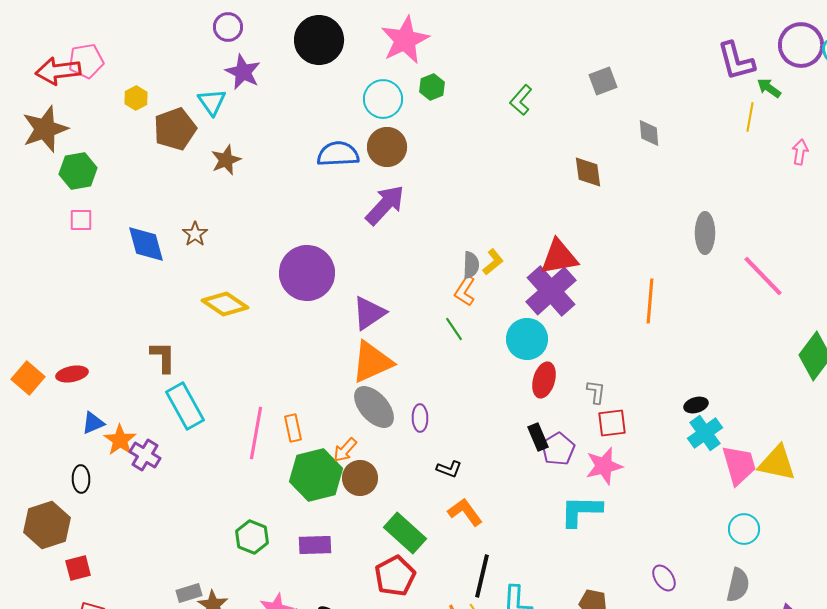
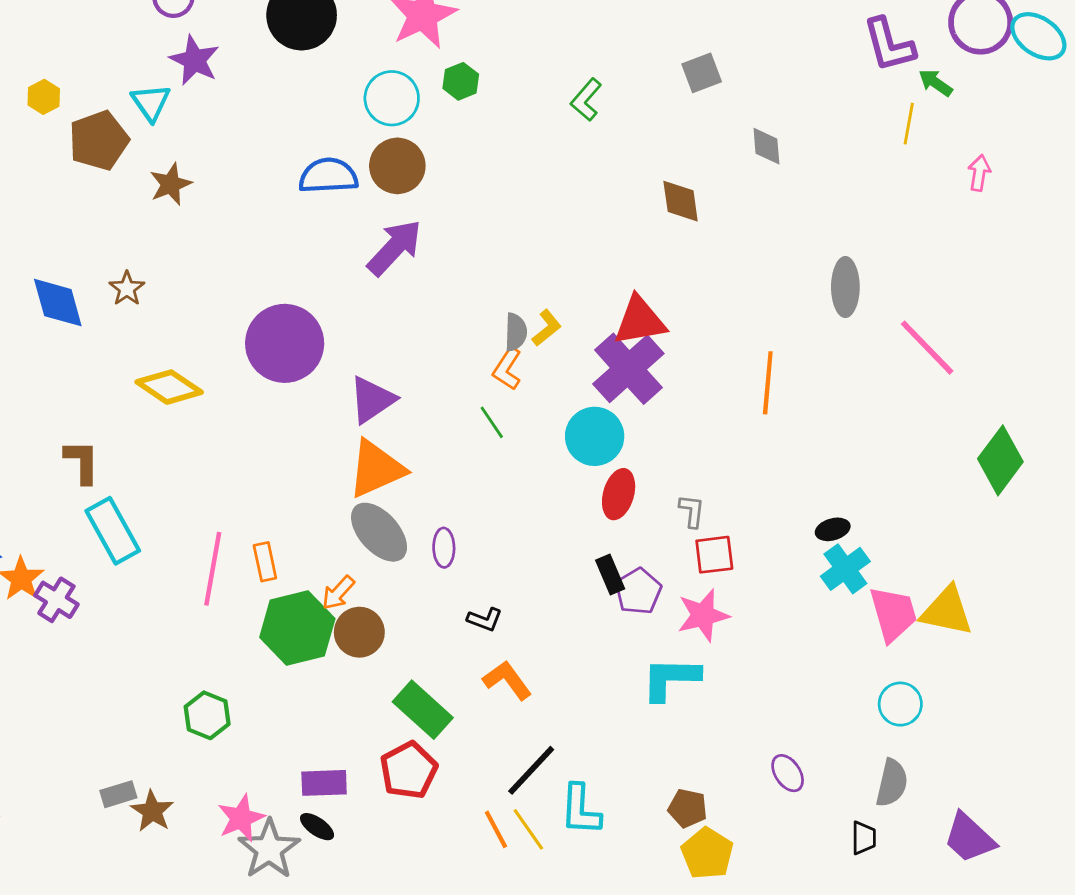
purple rectangle: (315, 545) -> (324, 783), moved
black line: (482, 576) -> (531, 770), turned 30

